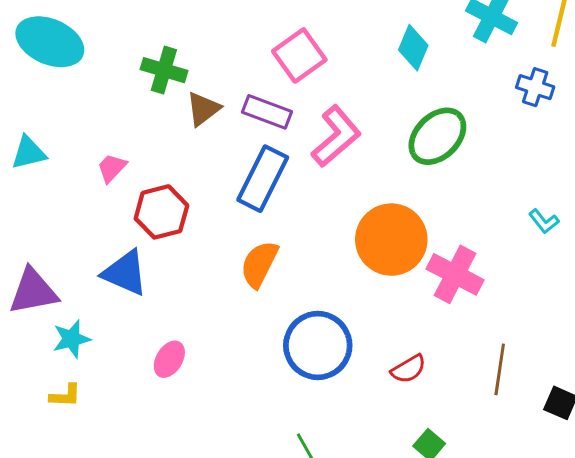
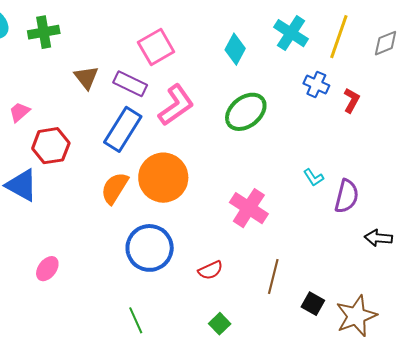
green cross: (164, 70) -> (44, 32), moved, turned -32
brown triangle: (203, 109) -> (86, 77), turned -36
orange circle: (391, 240) -> (163, 178), moved
pink ellipse: (169, 359) -> (47, 269), moved

